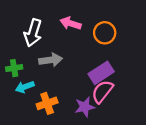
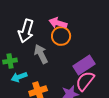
orange circle: (105, 33) -> (61, 36), moved
gray arrow: (51, 60) -> (41, 54), turned -108

